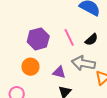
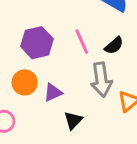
gray arrow: (83, 63) -> (101, 80), turned -110
purple triangle: (59, 72) -> (53, 92), moved, turned -40

